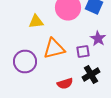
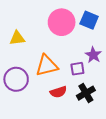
yellow triangle: (36, 22) -> (17, 38), moved
red semicircle: (65, 84) -> (58, 92), moved

